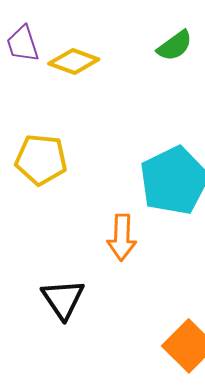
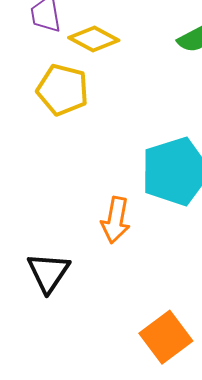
yellow pentagon: (41, 160) -> (63, 90), moved

